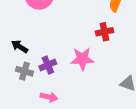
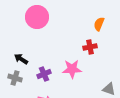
gray cross: (24, 71) -> (15, 78), moved

